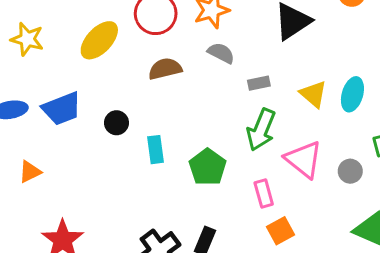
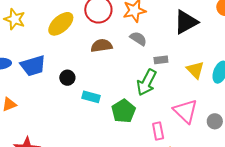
green arrow: (261, 130) -> (147, 82), moved
cyan rectangle: (155, 150) -> (91, 97), turned -72

